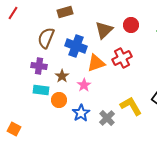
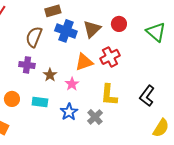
blue cross: (76, 46) -> (66, 31), moved
cyan rectangle: (41, 90) -> (40, 102), moved
orange circle: (59, 100) -> (12, 99), moved
yellow L-shape: (131, 106) -> (109, 95), moved, turned -145

